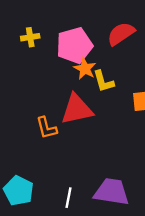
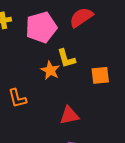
orange star: (85, 69) -> (50, 70), moved
red triangle: (77, 109) -> (69, 115), moved, size x0.7

